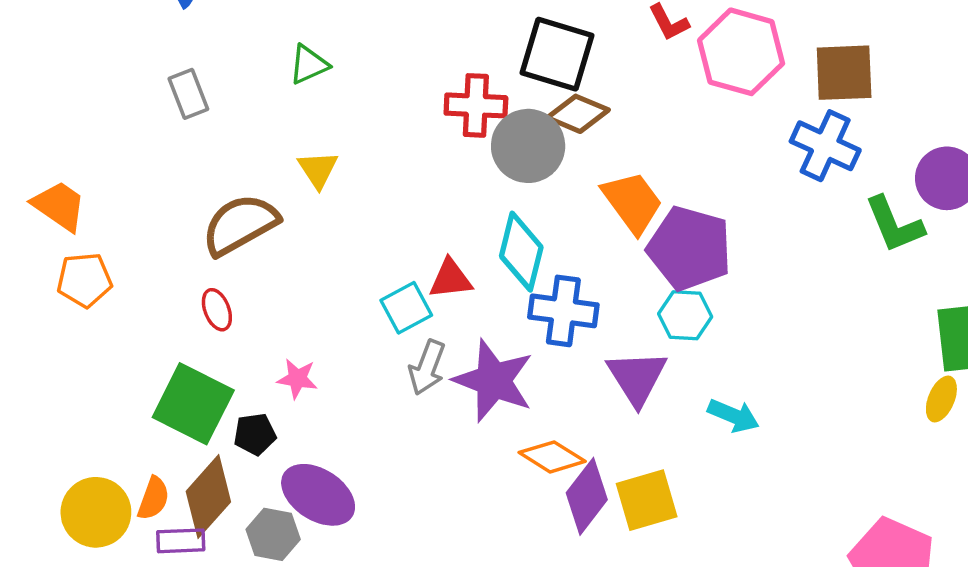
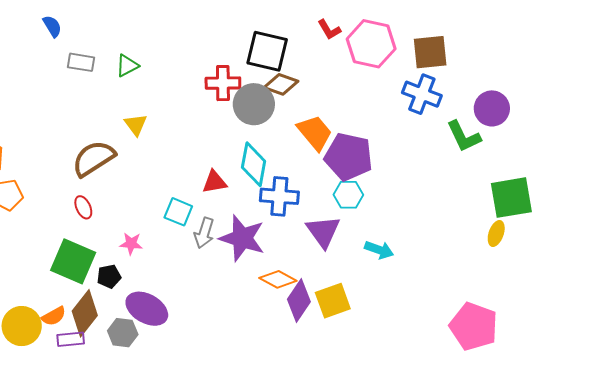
gray rectangle: (188, 94) -> (81, 62), moved, turned -56
cyan square: (406, 308) -> (178, 212), moved, turned -36
orange semicircle: (153, 498) -> (54, 316), turned 45

